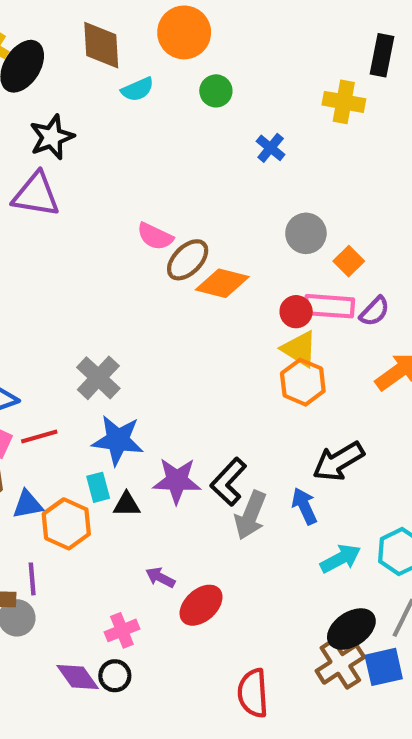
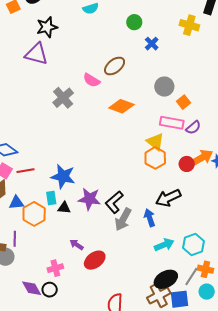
green circle: (216, 91) -> (134, 22), moved
brown ellipse: (188, 260) -> (115, 66), moved
red circle: (296, 312) -> (187, 164), moved
gray cross: (98, 378) -> (63, 98), moved

